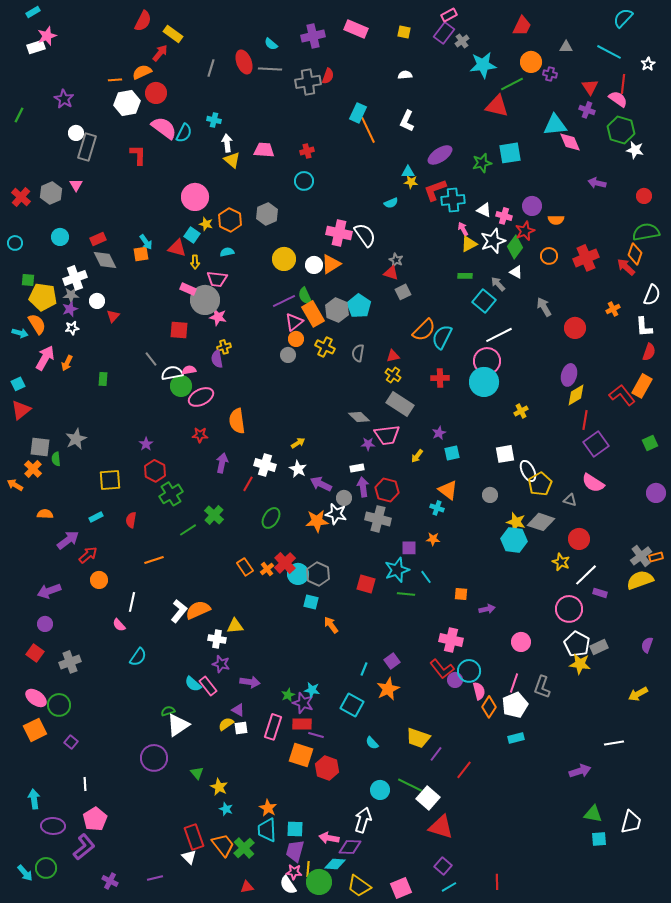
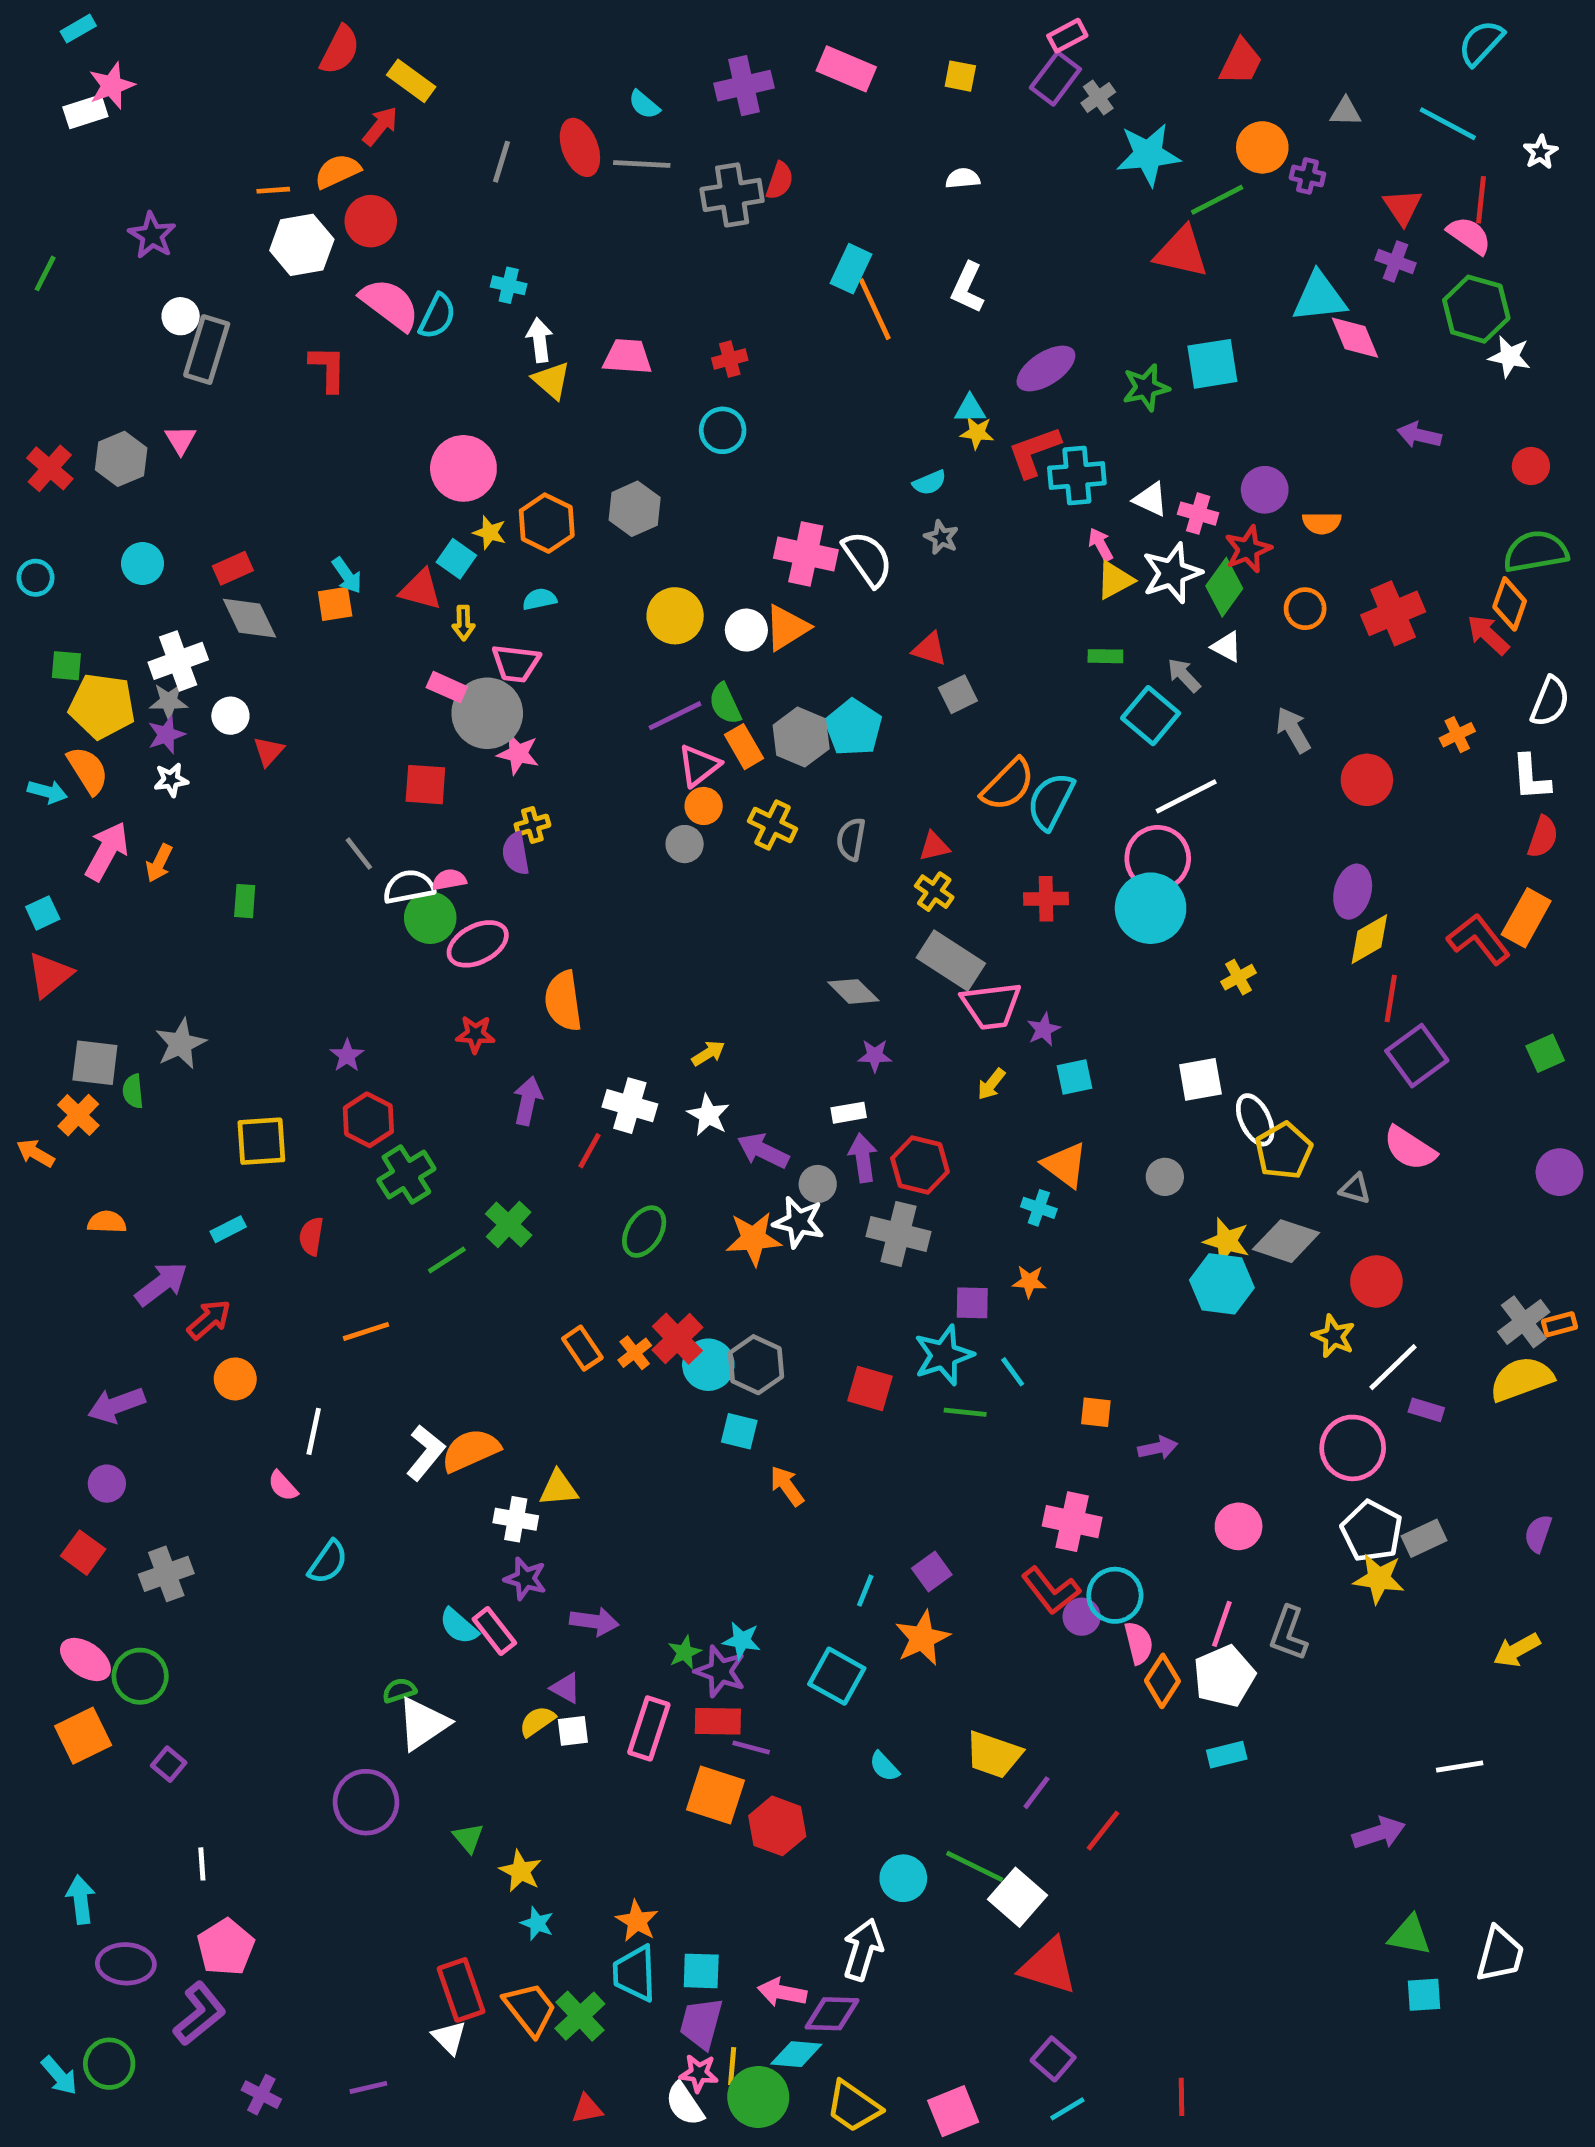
gray star: (396, 260) -> (941, 537), moved
orange rectangle: (313, 314) -> (744, 747), size x0.7
pink trapezoid: (387, 435) -> (991, 1006), moved

